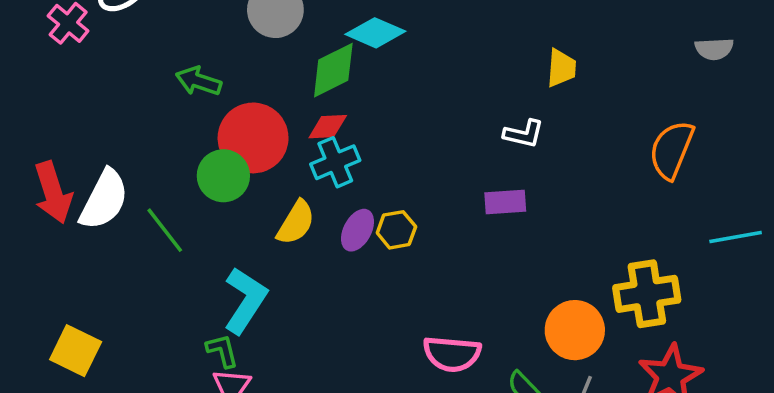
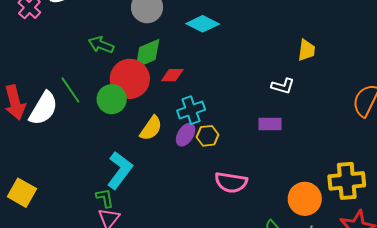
green diamond: (333, 70) -> (147, 53), moved
cyan cross: (335, 162) -> (191, 110), moved
green line: (165, 230) -> (70, 90), moved
pink semicircle: (452, 354) -> (231, 182), moved

